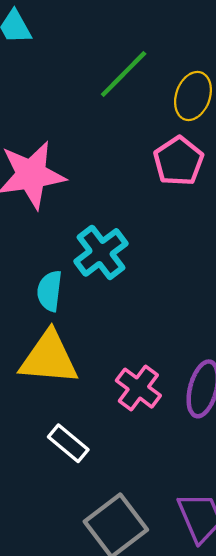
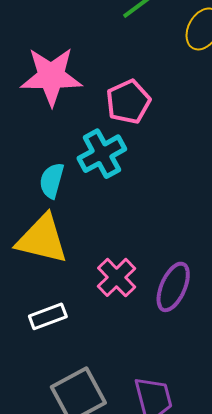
pink pentagon: (178, 161) -> (128, 102), moved
white rectangle: (68, 443) -> (48, 316), turned -69

